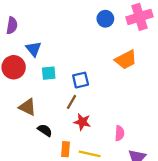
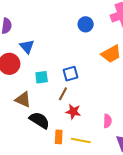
blue circle: (105, 19) -> (86, 24), moved
cyan square: (49, 73) -> (42, 77), moved
black semicircle: (45, 130) -> (39, 120), size x1.5

